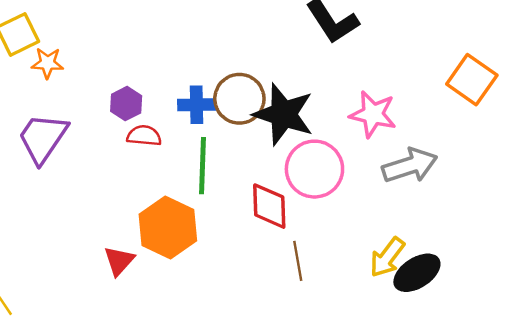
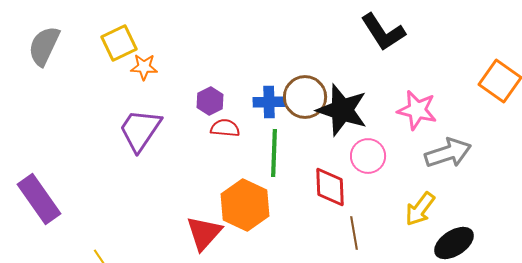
pink circle: (314, 169) -> (368, 156), size x0.7
yellow arrow: (387, 257) -> (420, 209), moved
red triangle: (119, 261) -> (204, 233), size x1.4

